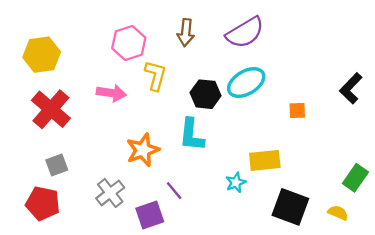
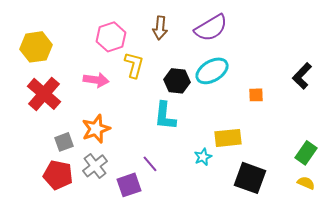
orange star: (143, 150) -> (96, 129), moved
gray square: (57, 165) -> (64, 142), moved
red pentagon: (43, 203) -> (58, 175), moved
yellow semicircle: (338, 213) -> (306, 183), moved

